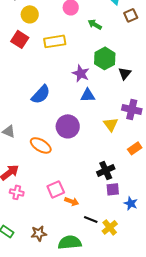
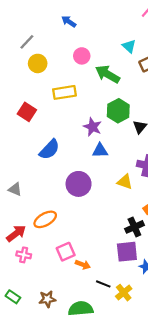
green arrow: (95, 24) -> (108, 74), size x1.6
red square: (20, 39) -> (27, 112), moved
yellow triangle: (111, 124) -> (125, 182), turned -35
orange ellipse: (41, 145) -> (45, 219), moved, turned -60
black cross: (106, 170) -> (134, 227), moved
purple square: (113, 189) -> (127, 252), size x1.5

